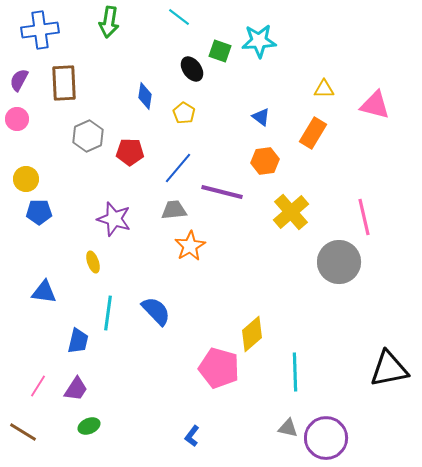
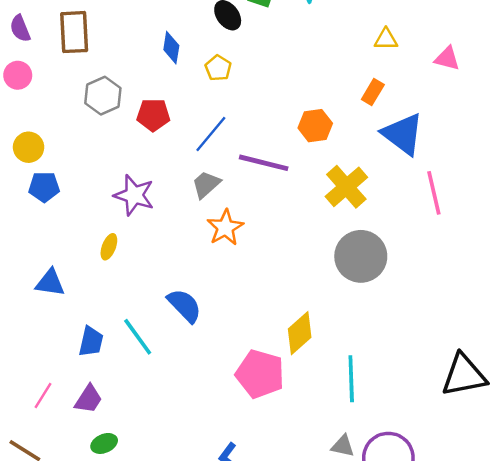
purple semicircle: (19, 80) -> (20, 28), turned -50
pink triangle: (375, 105) -> (447, 58), size x0.7
blue triangle: (261, 117) -> (403, 134), moved, size x2.0
orange rectangle: (313, 133) -> (373, 92), size x0.7
gray trapezoid: (174, 210) -> (206, 184), turned -36
yellow ellipse: (93, 262) -> (109, 247), turned 40
gray circle: (339, 262) -> (361, 256), moved
cyan line: (108, 313) -> (138, 337), moved, turned -44

